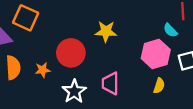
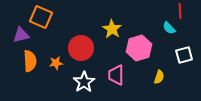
yellow star: (106, 31) -> (112, 29), turned 30
pink hexagon: (156, 54) -> (139, 48), moved

